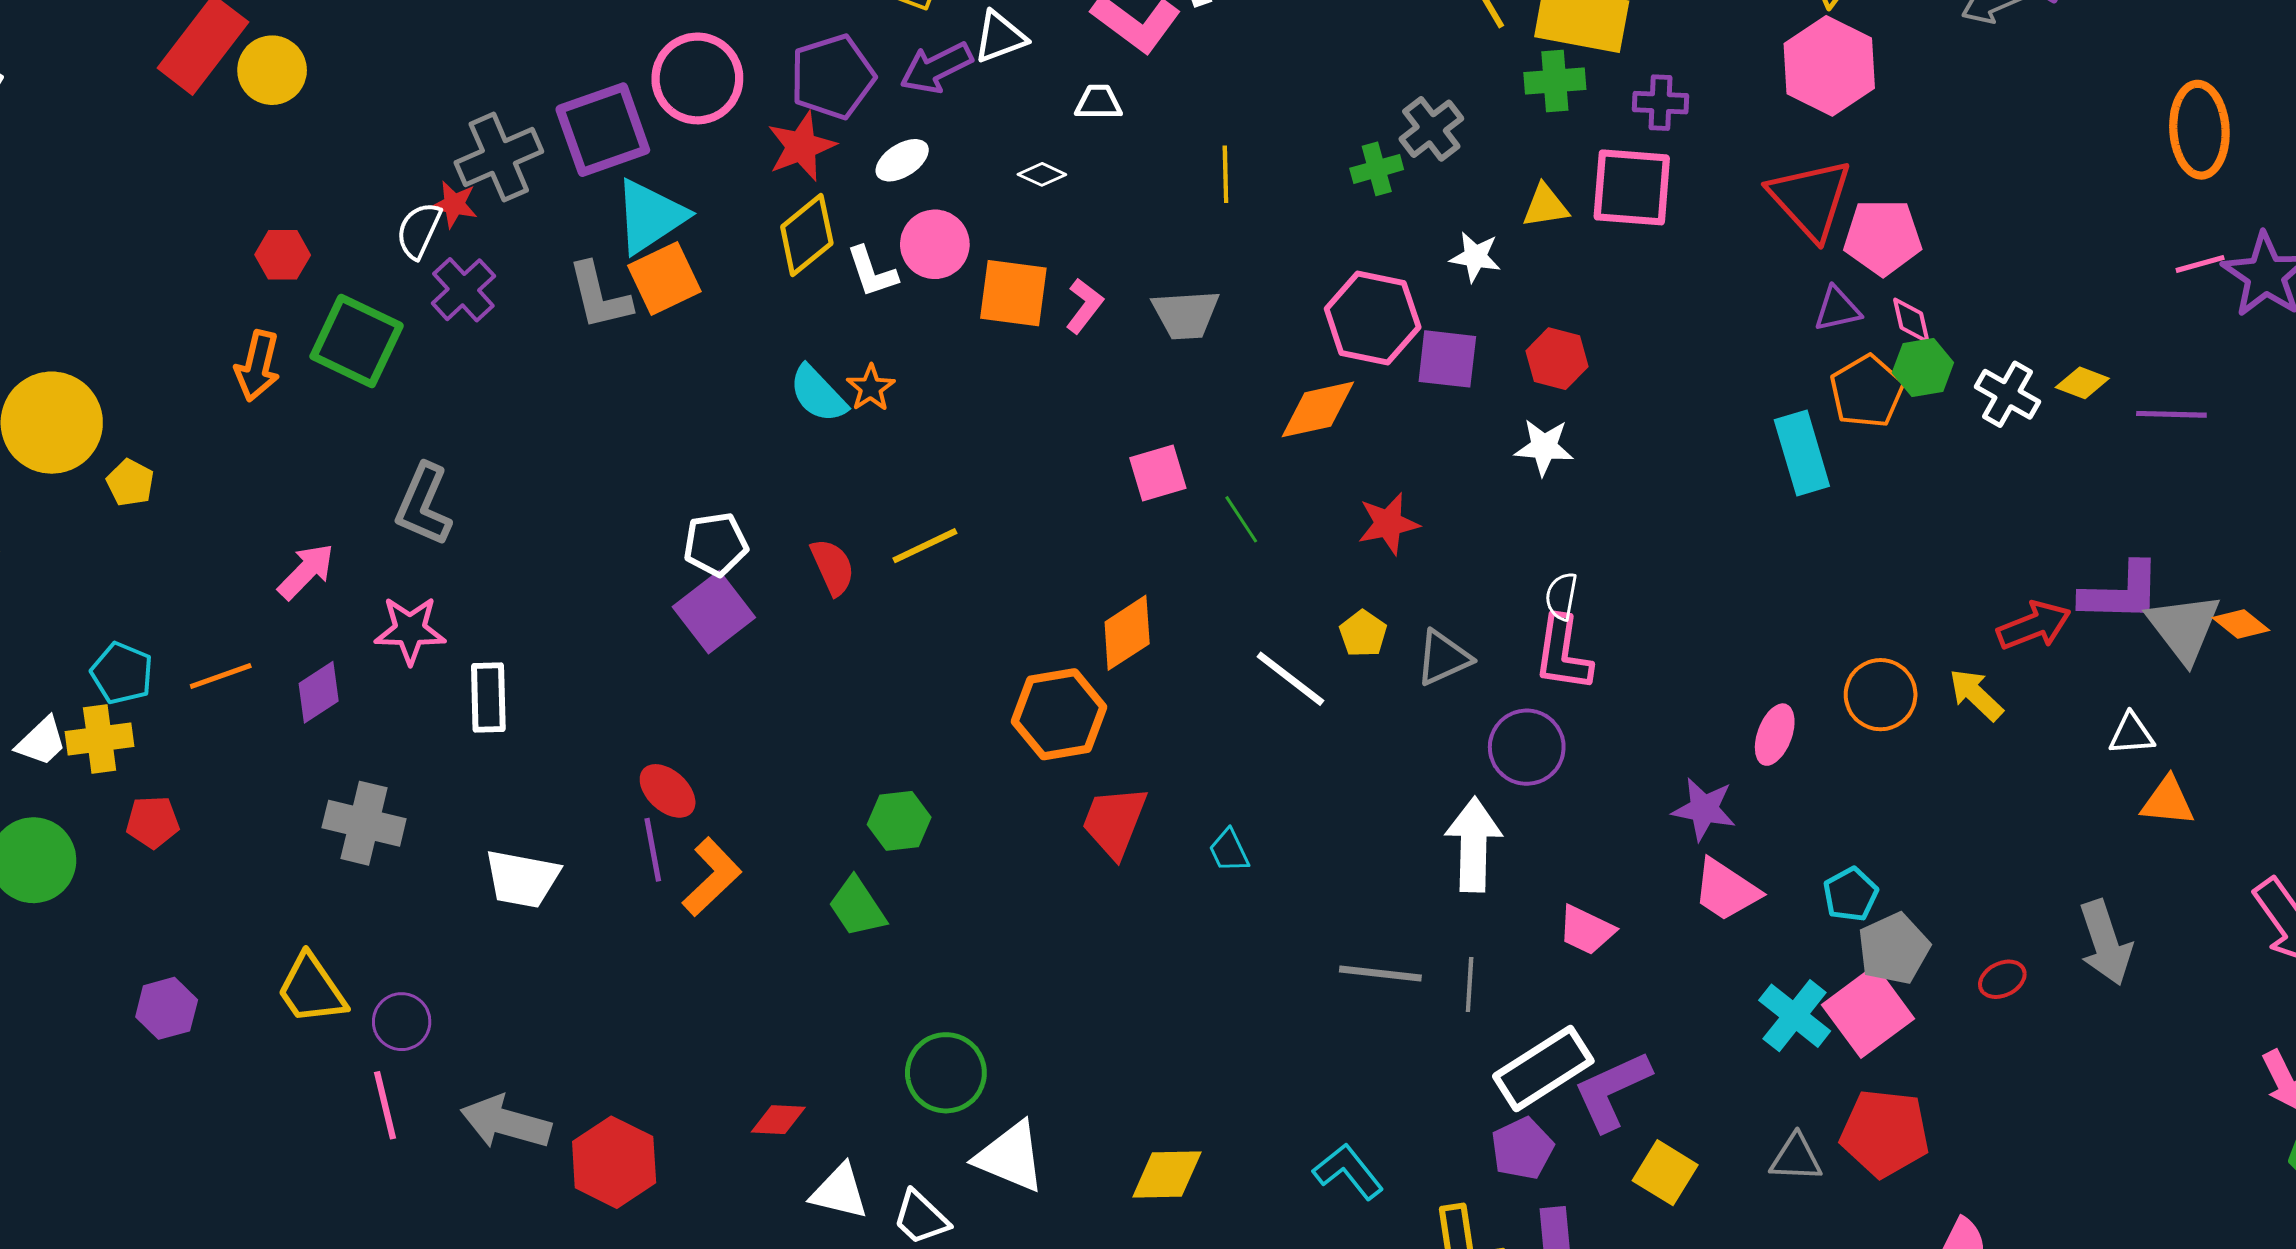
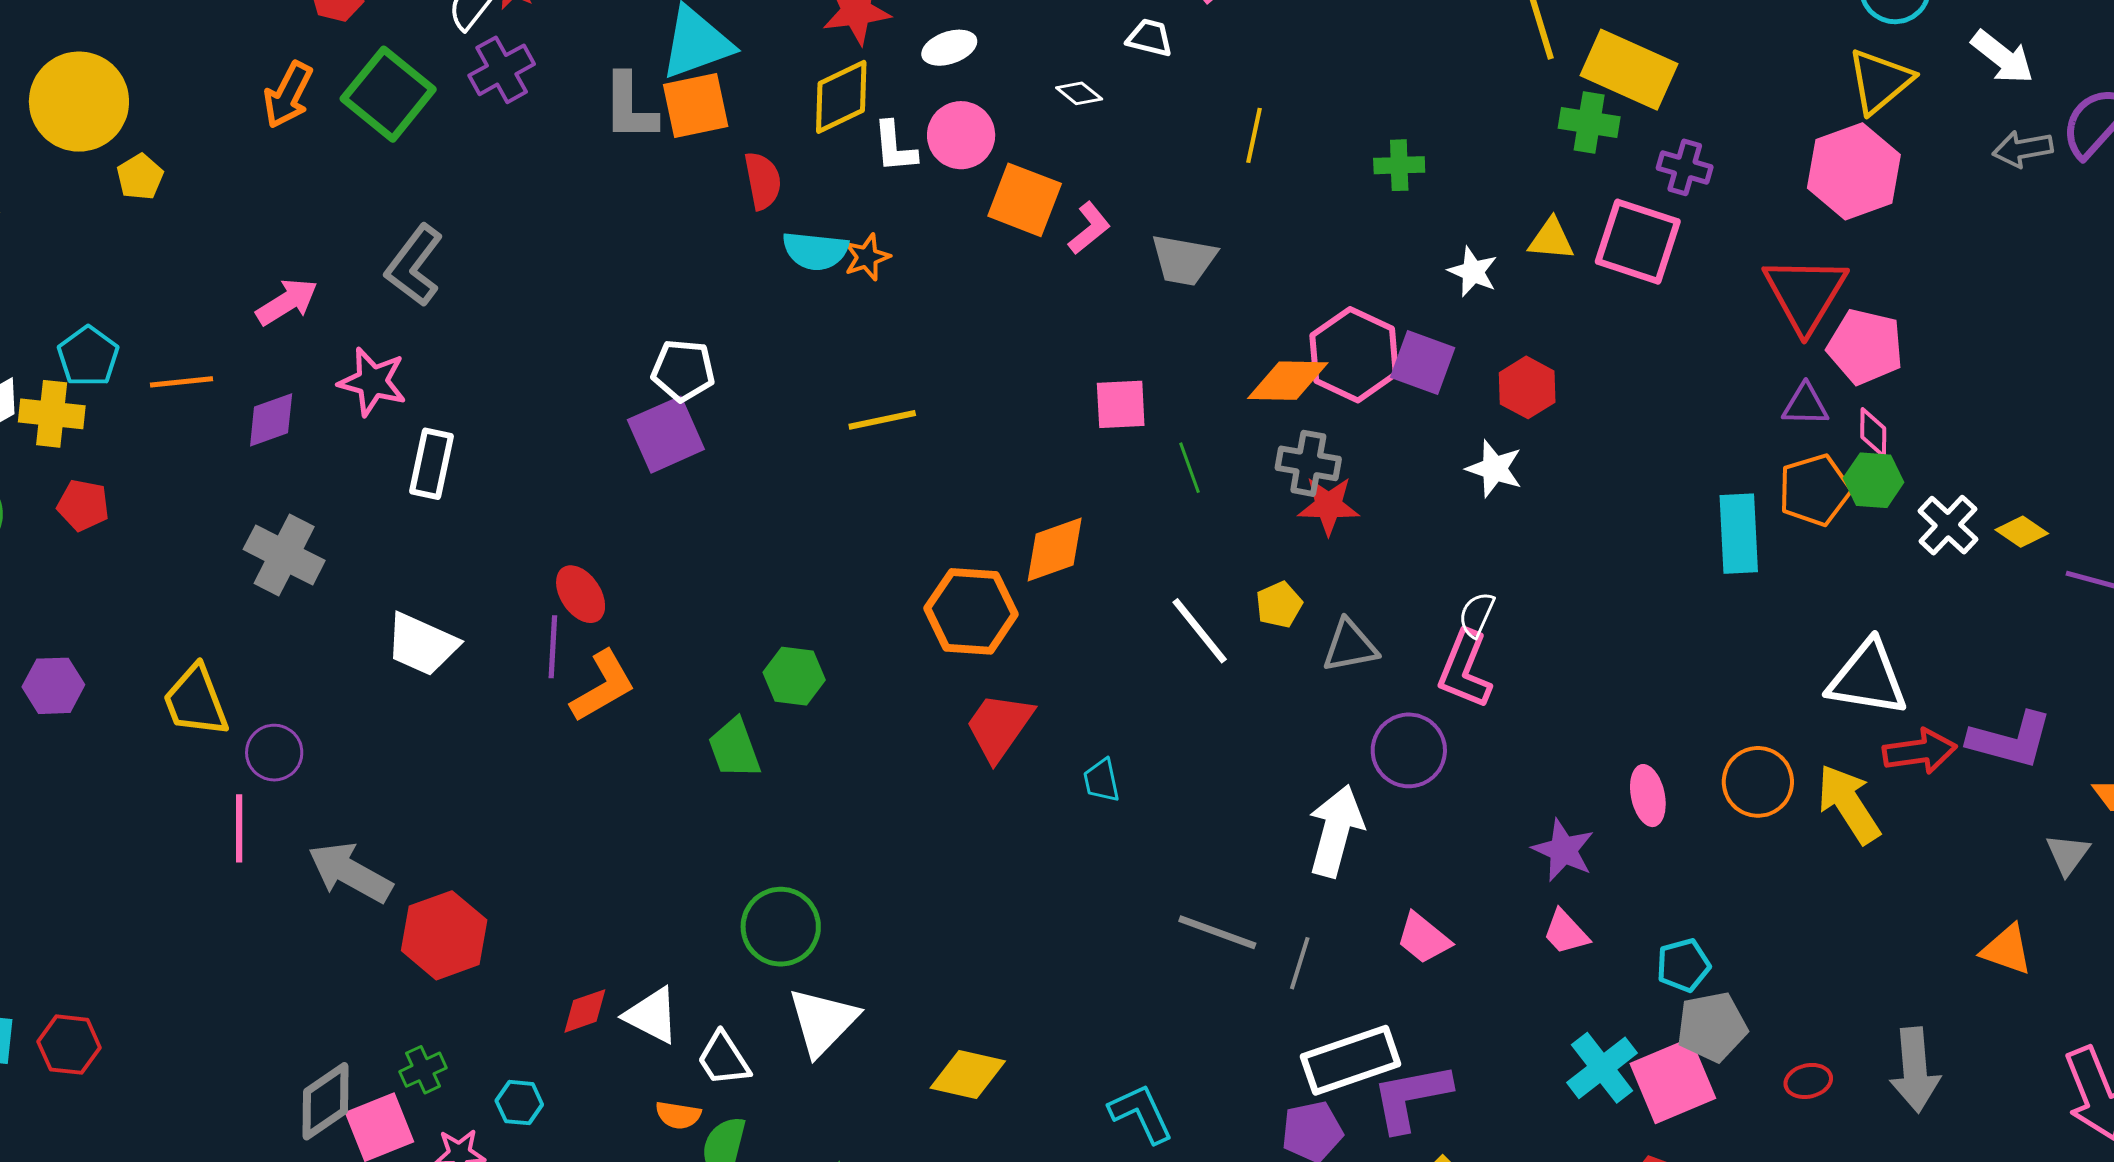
gray cross: (1431, 129) -> (1308, 463), moved, turned 34
pink hexagon: (1373, 318) -> (1354, 355), moved
cyan semicircle: (818, 394) -> (815, 251), turned -54
red semicircle: (833, 567) -> (763, 181), moved
gray triangle: (2184, 627) -> (2068, 854), moved, size x0.6
yellow arrow: (1976, 695) -> (1849, 804), size x1.4
white triangle: (2131, 734) -> (1868, 678), moved, size x1.8
pink ellipse: (1775, 735) -> (1648, 796), turned -46
pink trapezoid: (1726, 890) -> (1566, 932), size x0.7
red diamond: (778, 1120) -> (585, 1011), moved, turned -36
white triangle: (1010, 1157) -> (823, 1022), turned 38

